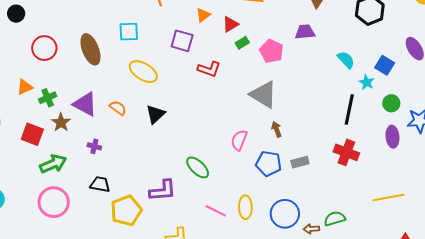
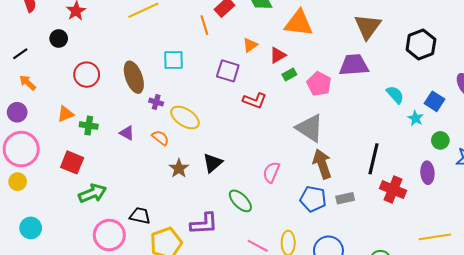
purple trapezoid: (305, 32) -> (354, 65), size x1.4
yellow ellipse: (143, 72) -> (185, 118), moved
green cross: (48, 98) -> (89, 126), turned 30
purple triangle: (85, 104) -> (127, 133), size x0.6
black line: (349, 109) -> (374, 159), moved
black triangle: (155, 114) -> (213, 163), moved
brown star: (61, 122) -> (179, 168), moved
brown arrow: (277, 129) -> (322, 164), size x1.8
purple ellipse: (392, 137) -> (427, 173), moved
pink semicircle: (239, 140) -> (271, 172), moved
purple cross: (94, 146) -> (156, 102), moved
pink circle: (54, 202) -> (109, 235), moved

